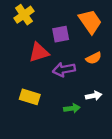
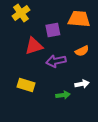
orange trapezoid: (90, 22) -> (79, 19), turned -50

